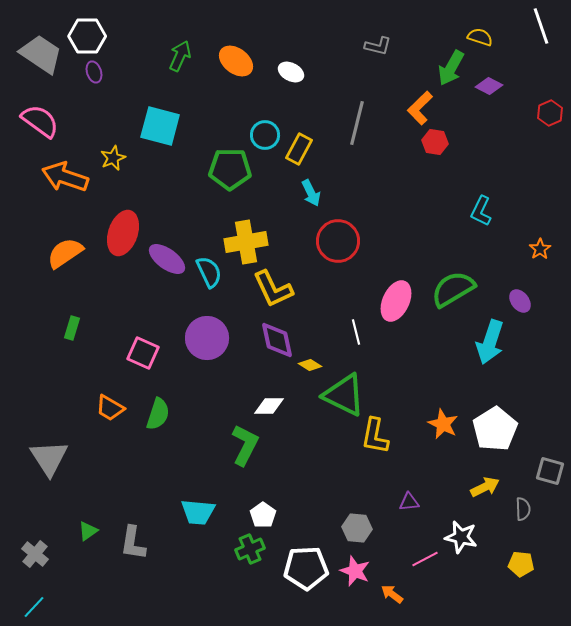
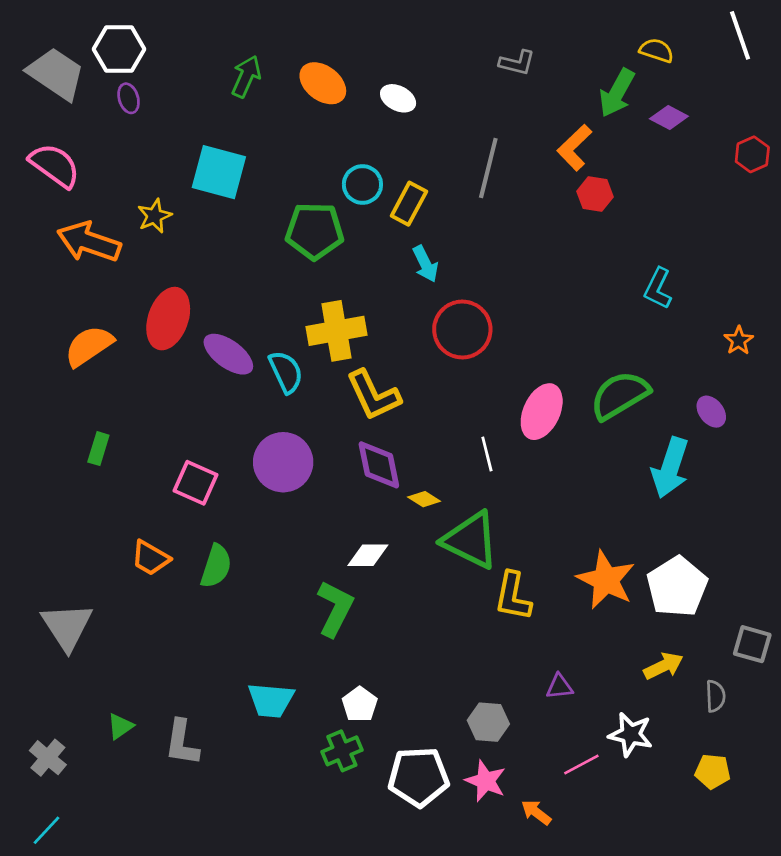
orange star: (443, 424) -> (606, 580), size x1.4

